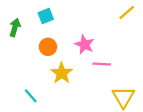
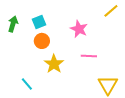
cyan square: (46, 16) -> (39, 22), moved
pink star: (85, 45) -> (79, 29), moved

